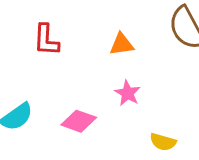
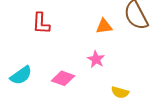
orange triangle: (122, 44) -> (104, 26), moved

